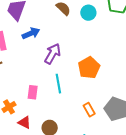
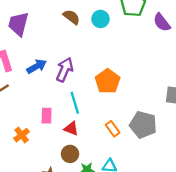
blue arrow: (31, 33) -> (37, 66), moved
red triangle: (24, 122) -> (71, 128), moved

